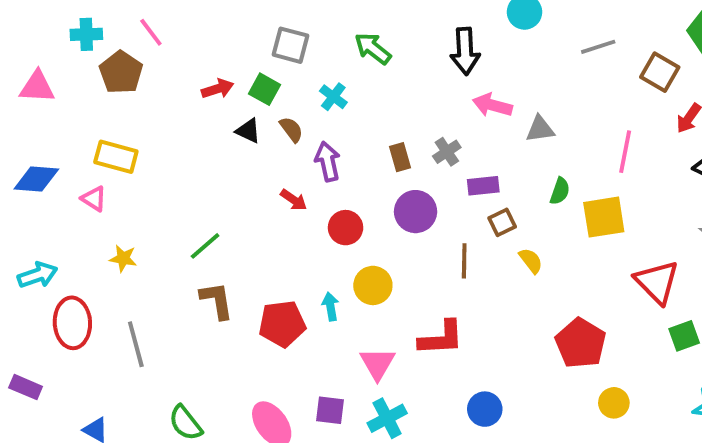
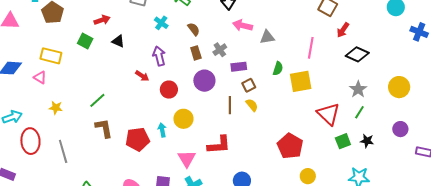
green square: (265, 89) -> (85, 41), moved
brown semicircle: (291, 129) -> (194, 29), moved
yellow semicircle: (531, 261) -> (252, 105), moved

